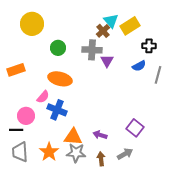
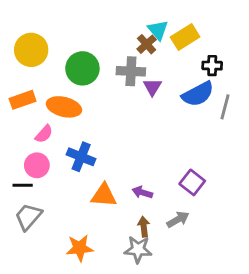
yellow circle: (32, 24) -> (31, 50), moved
green circle: (58, 48) -> (82, 68), size x1.5
blue semicircle: (139, 66) -> (198, 94), size x1.6
orange ellipse: (60, 79) -> (64, 107), moved
pink semicircle: (43, 97) -> (44, 134), moved
gray trapezoid: (20, 152) -> (28, 217), turned 45
orange star: (49, 152) -> (80, 248), moved, turned 30
gray star: (76, 153) -> (138, 249), moved

